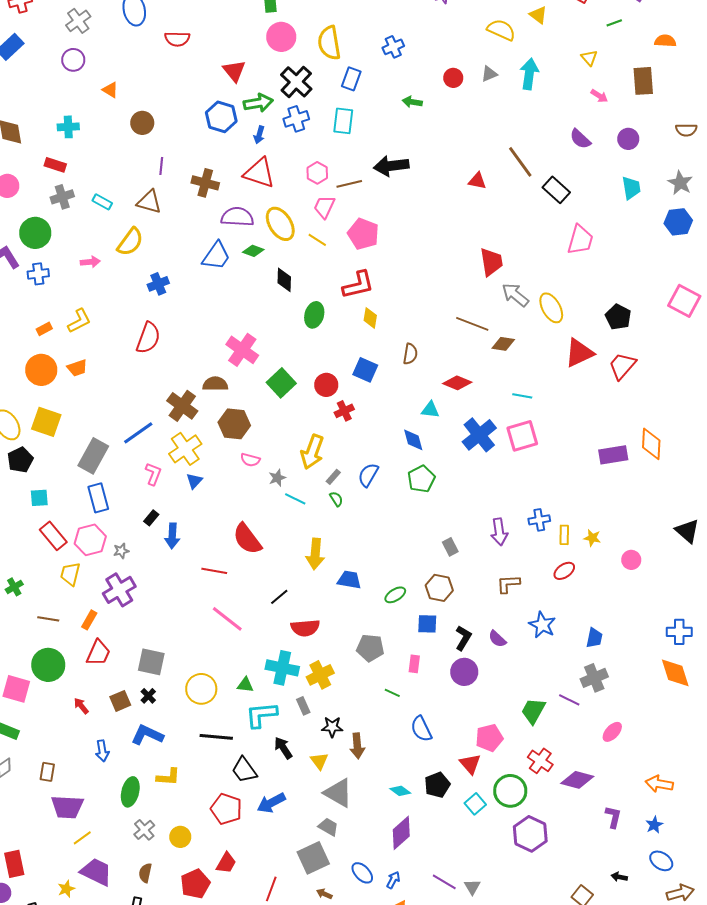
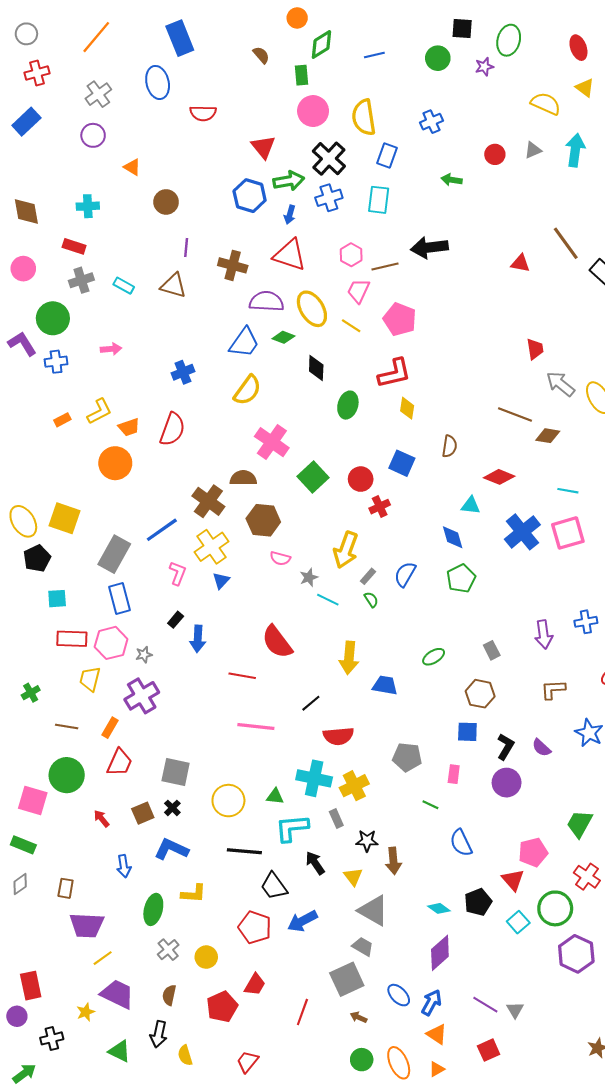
yellow semicircle: (130, 242) -> (247, 390), moved
red trapezoid: (491, 262) -> (535, 349), size x0.7
orange trapezoid: (77, 368) -> (129, 427), moved
orange circle: (41, 370) -> (115, 463), moved
red rectangle: (53, 536) -> (72, 639), turned -48
green ellipse: (395, 595) -> (434, 657), moved
pink line: (227, 619) -> (256, 727), turned -32
blue arrow: (393, 880) -> (431, 1003), size x1.4

